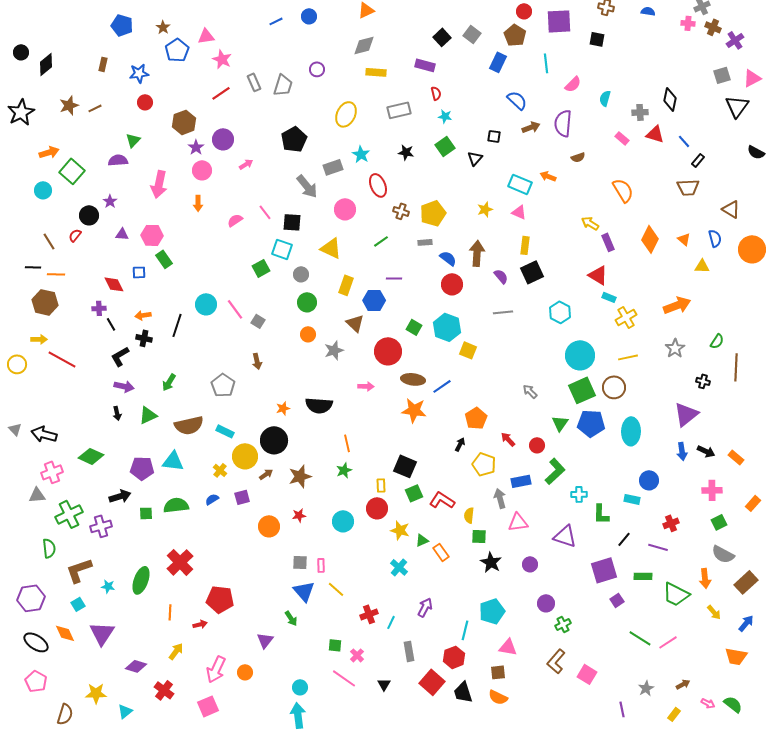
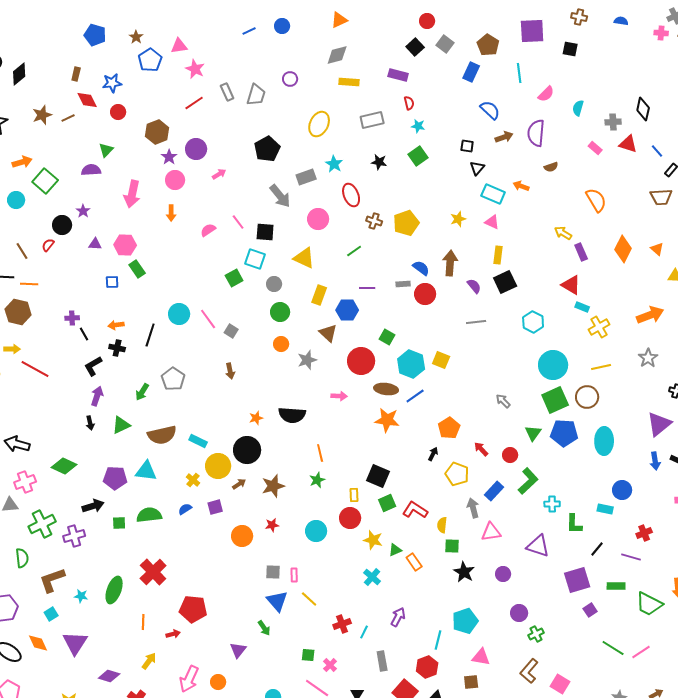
red circle: (524, 11) -> (427, 21), moved
black triangle: (475, 158) -> (477, 168), moved
gray rectangle: (425, 242) -> (403, 284), moved
red diamond: (114, 284) -> (87, 100), moved
cyan hexagon: (447, 327) -> (411, 364), moved
gray pentagon: (223, 385) -> (173, 379), moved
purple arrow: (124, 386) -> (97, 396), turned -84
blue rectangle: (521, 481) -> (494, 491), turned -36

